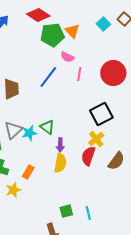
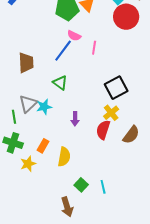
pink semicircle: (67, 57) -> (74, 36), moved
red circle: (113, 73) -> (126, 17), moved
green triangle: (47, 127) -> (60, 83), moved
yellow semicircle: (60, 163) -> (64, 157), moved
green square: (66, 211) -> (81, 185), turned -32

